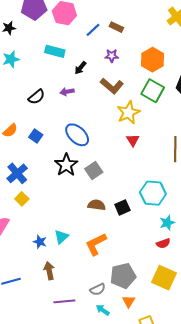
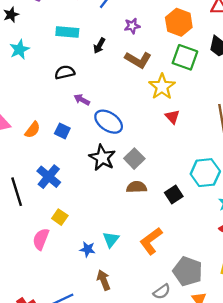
purple arrow: (67, 92) -> (82, 100), moved, turned 48
black semicircle: (36, 97) -> (65, 72), moved, turned -144
yellow square: (22, 199) -> (60, 217), moved
brown semicircle: (97, 205) -> (137, 187), moved
gray pentagon: (123, 276) -> (188, 271), turned -30

